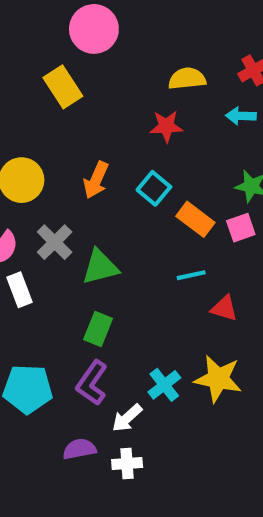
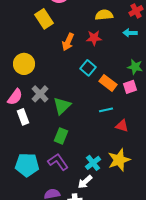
orange arrow: (96, 180) -> (68, 42), moved
green triangle: (100, 267) -> (62, 106), turned -30
yellow star: (218, 379) -> (119, 160), turned -30
purple L-shape: (92, 383) -> (58, 162), turned 110
white arrow: (127, 418) -> (85, 182), moved

